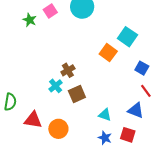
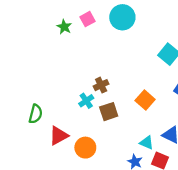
orange square: (108, 53) -> (145, 100), moved
cyan triangle: (105, 115) -> (147, 143), moved
red triangle: (33, 120) -> (59, 136), turned -42

